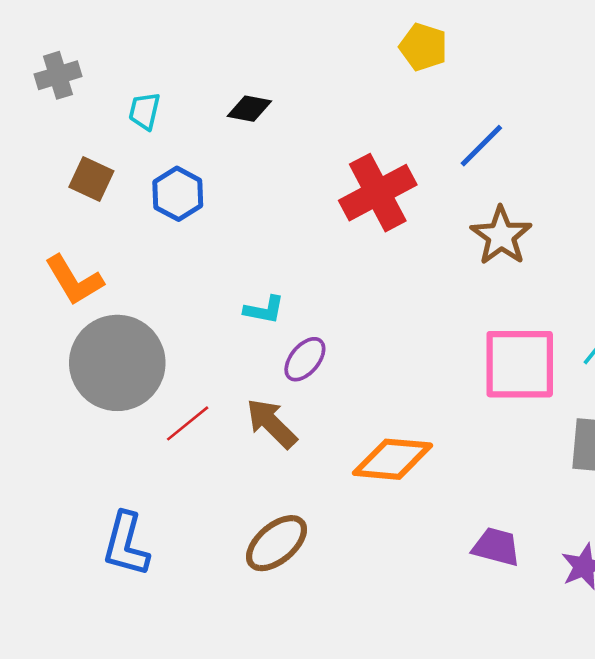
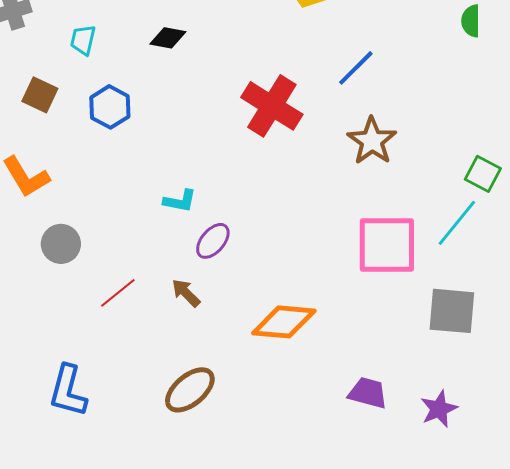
red cross: (378, 193) -> (272, 106), turned -30
gray circle: (117, 363) -> (61, 244), size x0.5
brown arrow: (272, 423) -> (186, 293), size x0.7

